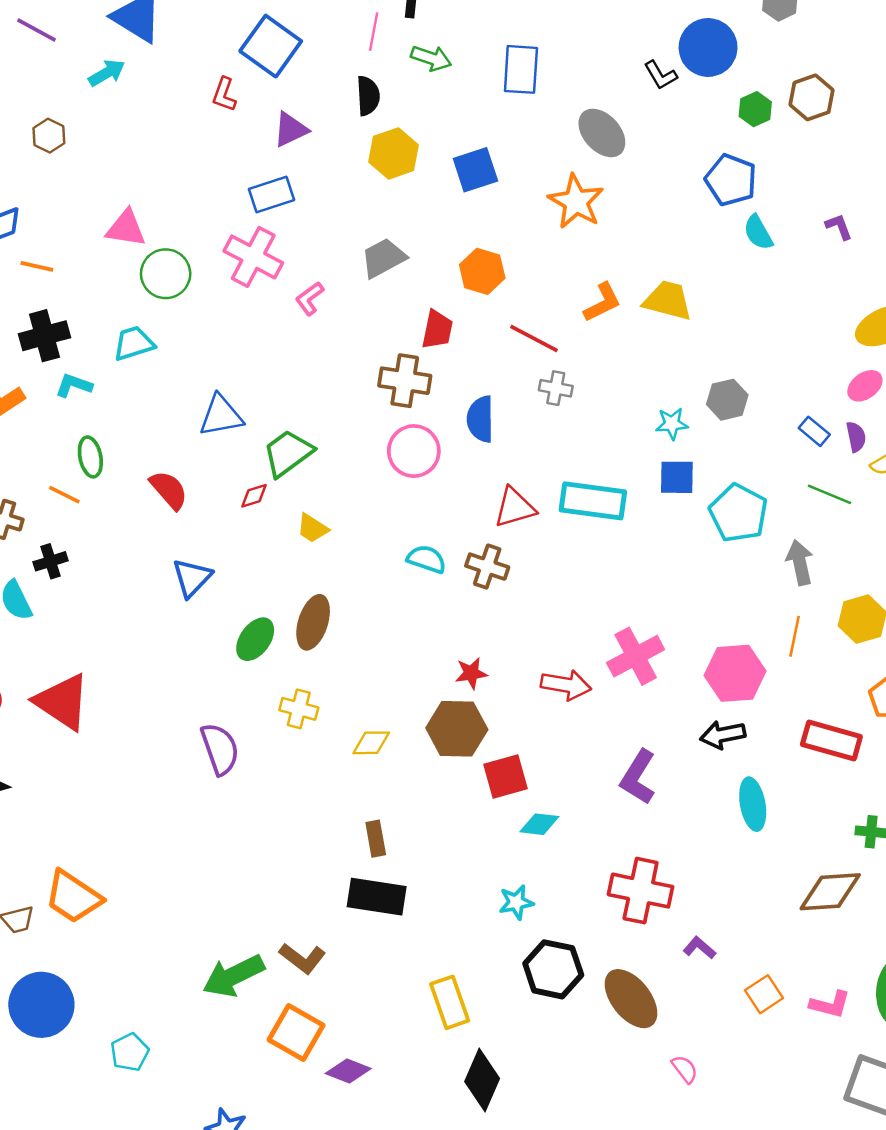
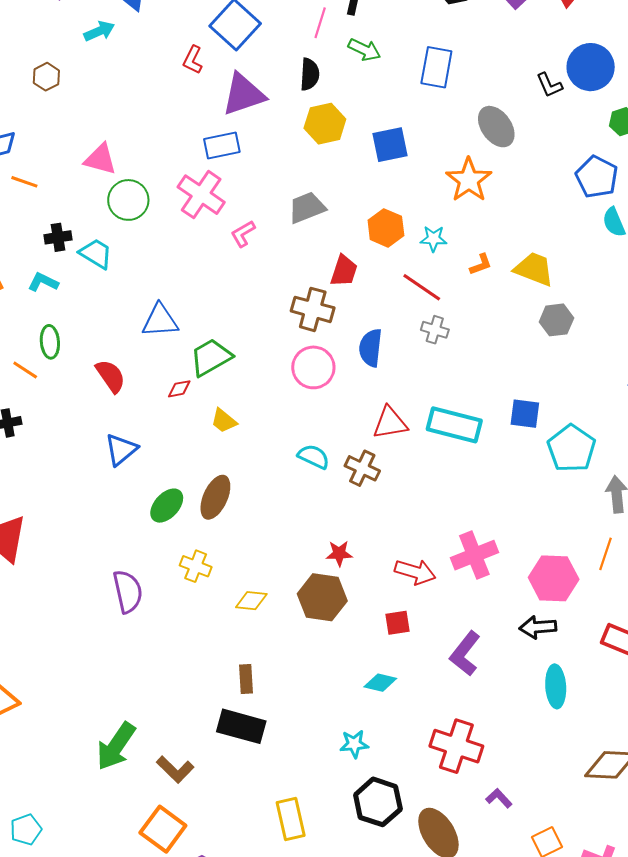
purple triangle: (291, 129) -> (243, 94), size x1.5
orange L-shape: (602, 303) -> (481, 264), size x0.7
black cross: (45, 336) -> (58, 237), moved, size x0.7
cyan trapezoid: (134, 343) -> (96, 254), turned 42
gray hexagon: (727, 400) -> (556, 320), moved
cyan star: (672, 424) -> (433, 239), moved
red square: (505, 777) -> (398, 623), moved, size x0.7
green arrow: (234, 976) -> (116, 746), moved, turned -36

